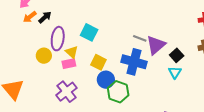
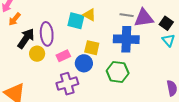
black arrow: (45, 17) -> (26, 38), moved, size x1.5
purple triangle: (156, 45) -> (144, 18), turned 45
yellow triangle: (72, 52) -> (89, 15), moved
blue circle: (106, 80) -> (84, 63), moved
purple cross: (66, 92) -> (67, 84), turned 35

